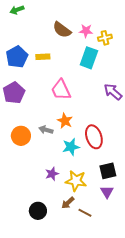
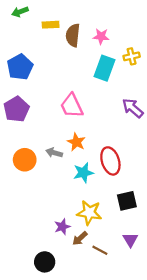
brown semicircle: (62, 30) -> (73, 35), turned 60
yellow cross: (105, 38) -> (132, 56), moved
yellow rectangle: (43, 57) -> (51, 25), moved
purple star: (52, 174) -> (62, 227), moved
purple triangle: (107, 192) -> (130, 240), moved
black circle: (38, 211) -> (45, 262), moved

